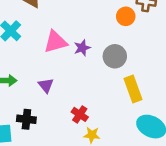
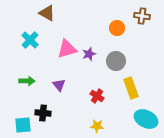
orange circle: (126, 16) -> (117, 28), moved
red cross: (80, 114) -> (97, 96), moved

